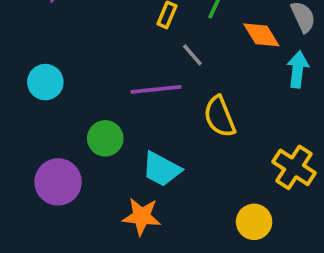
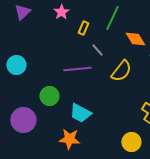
yellow semicircle: (220, 117) -> (121, 71), moved, turned -120

